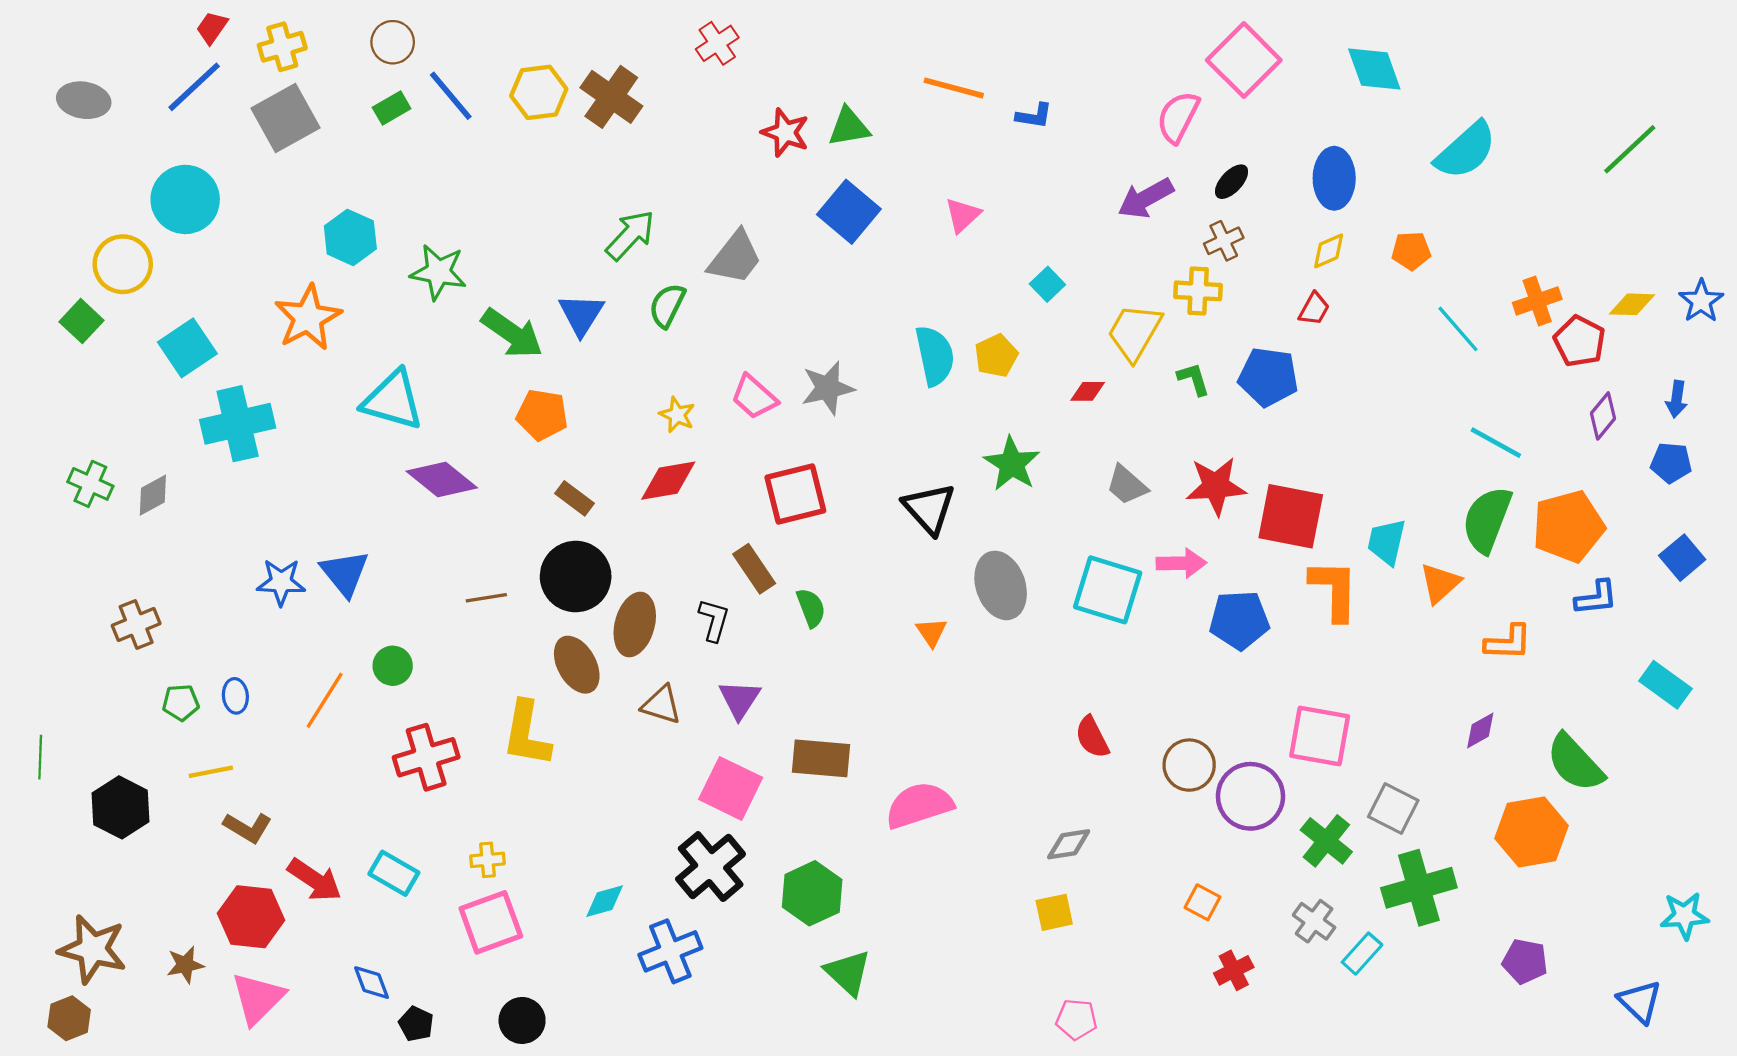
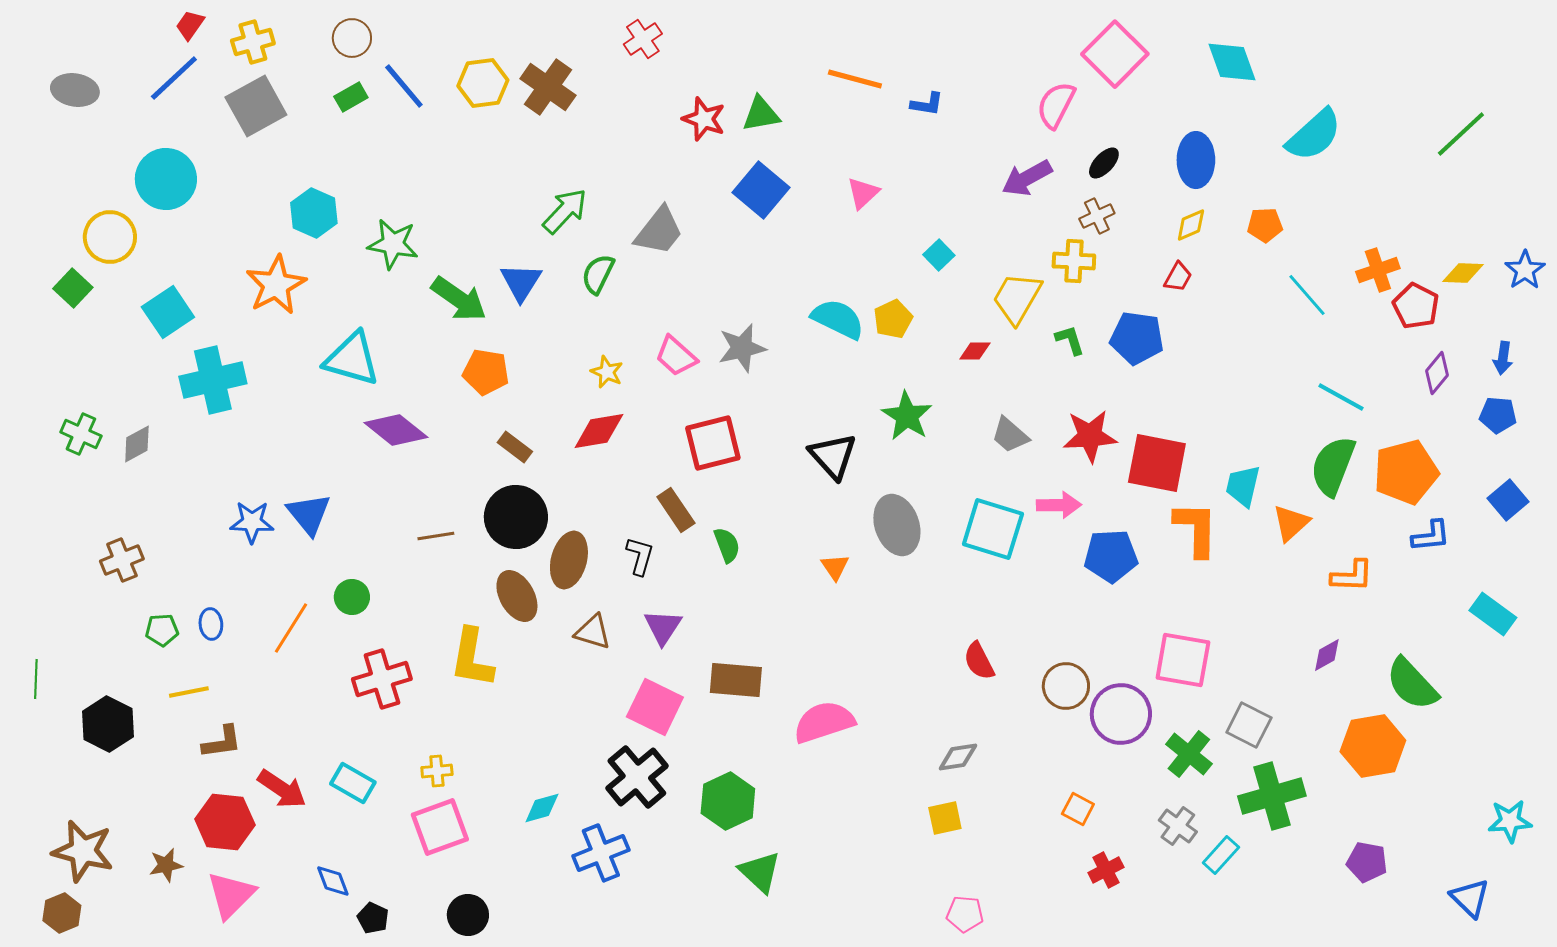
cyan semicircle: (935, 356) -> (838, 319), turned -52
brown L-shape: (248, 828) -> (222, 742), turned -39

